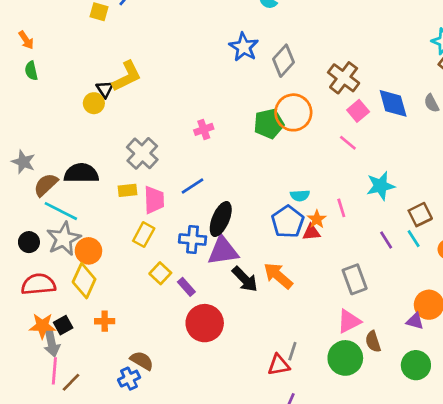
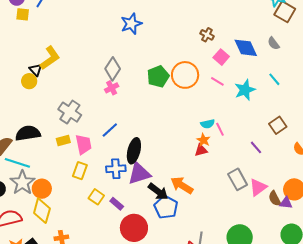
blue star: (244, 47) -> (131, 24), turned 30
gray diamond: (283, 61) -> (113, 69), moved
brown cross: (344, 78) -> (207, 35), size x0.6
orange circle: (293, 112) -> (185, 75), moved
cyan star: (381, 186) -> (245, 90), moved
cyan semicircle: (300, 196) -> (208, 124), moved
blue pentagon: (288, 222) -> (166, 207), moved
cyan line: (414, 239) -> (274, 79), moved
pink triangle: (349, 321) -> (258, 187), moved
brown semicircle: (373, 342) -> (275, 198), moved

